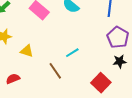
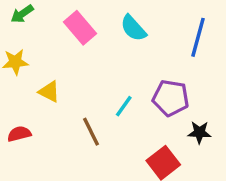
purple pentagon: (118, 37) -> (171, 98), moved, turned -30
cyan line: (72, 53) -> (124, 106), turned -32

